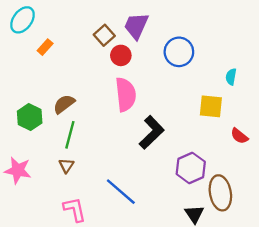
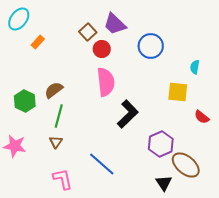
purple trapezoid: (136, 26) -> (115, 24), turned -70
brown ellipse: (220, 193) -> (186, 165), turned -40

